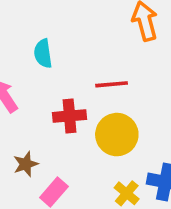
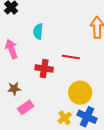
yellow circle: (117, 135) -> (80, 93), moved

